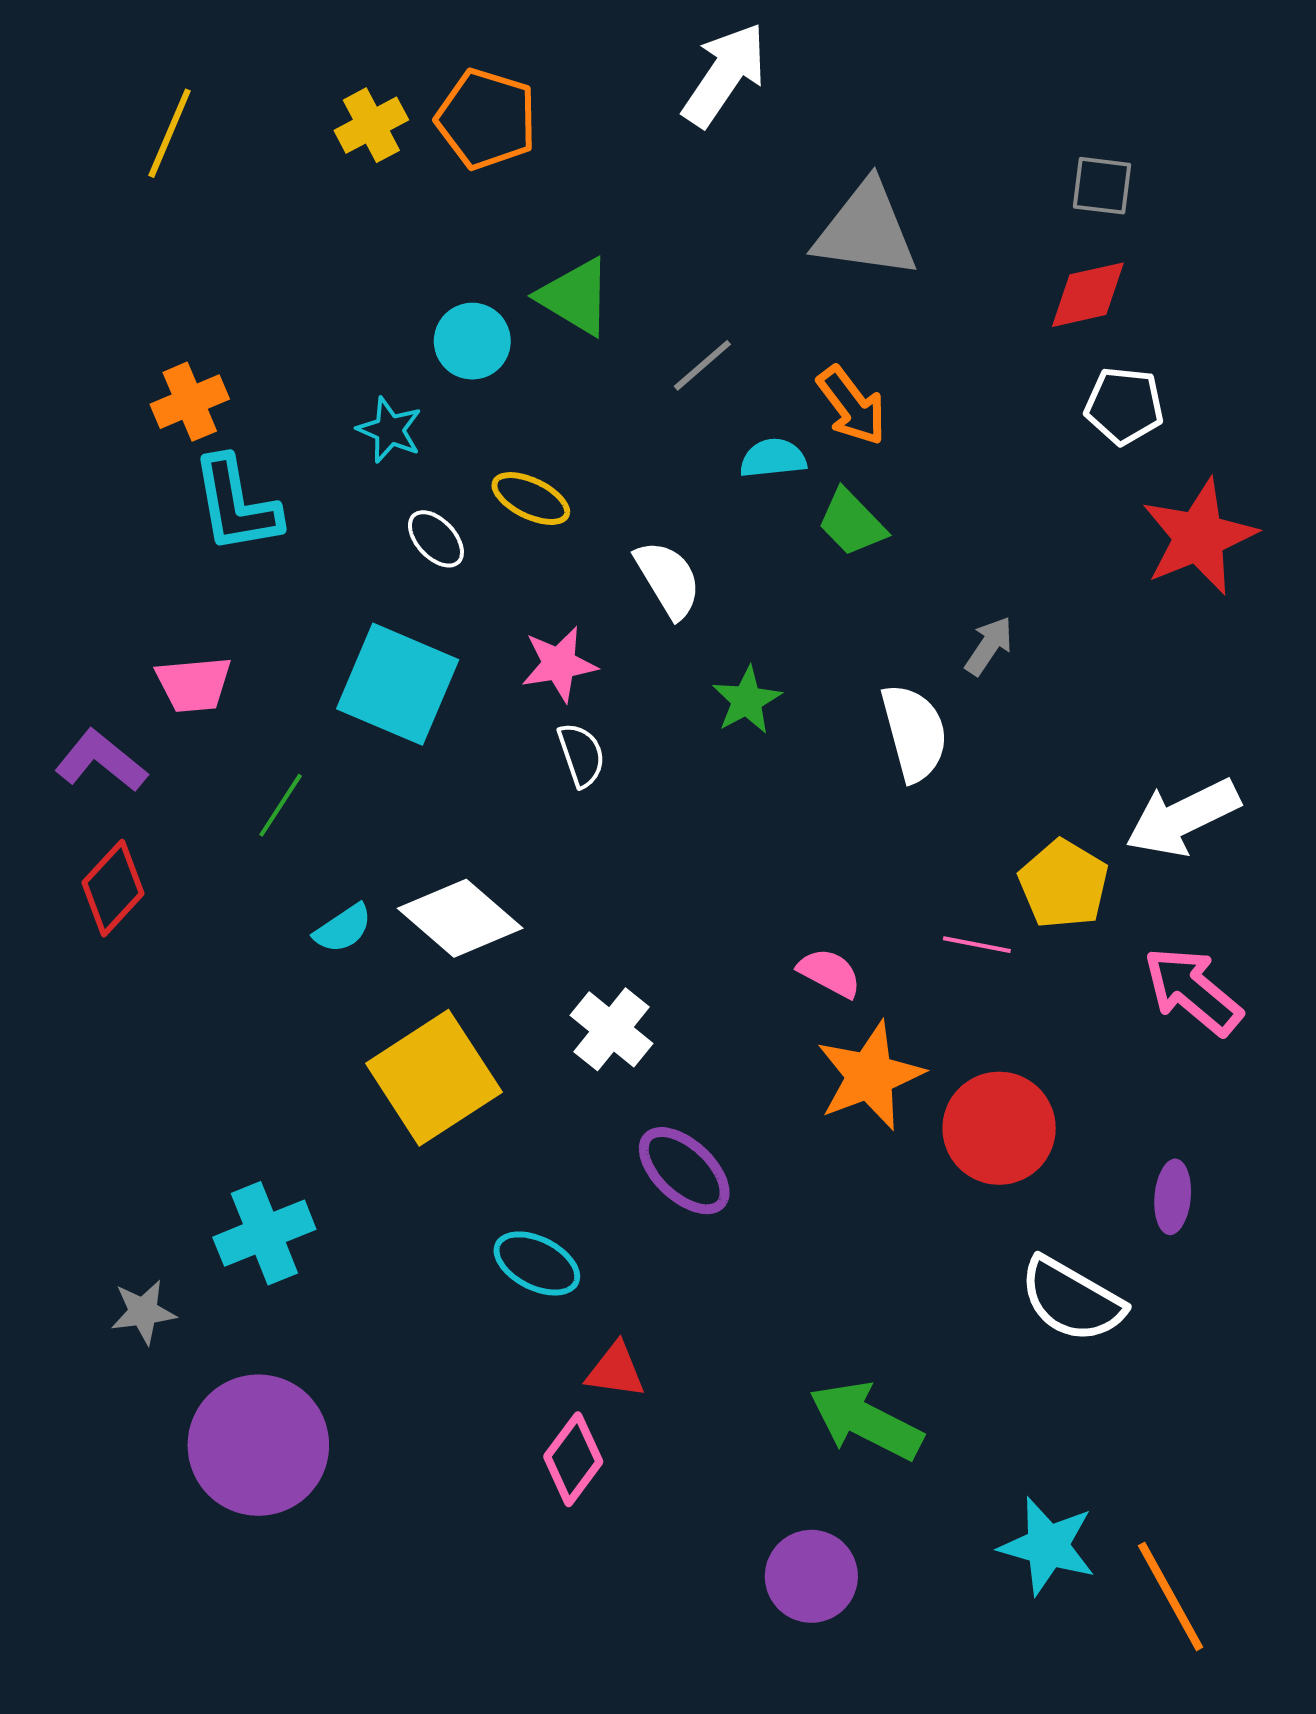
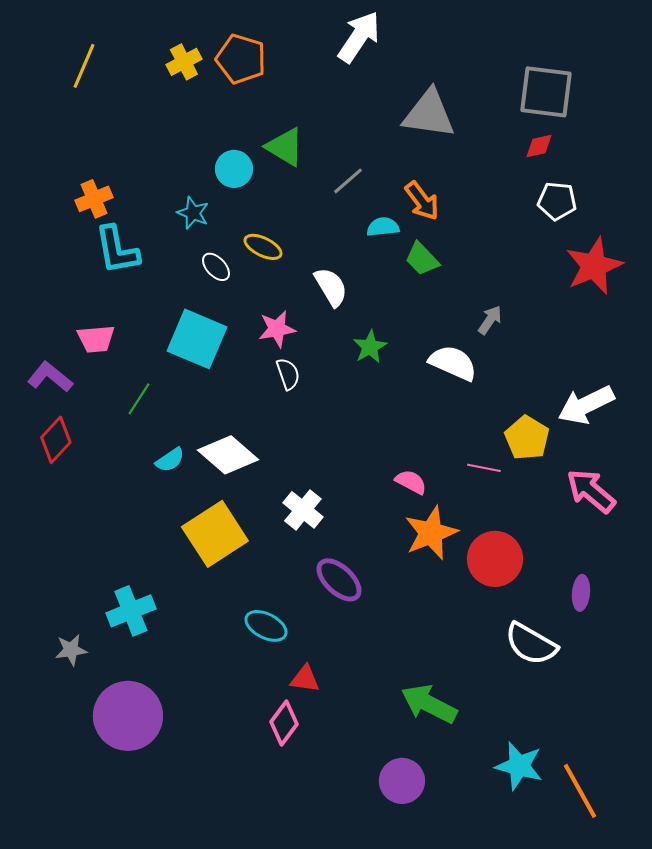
gray square: (1102, 186) -> (546, 92), size x1.8
red diamond: (1088, 295) -> (539, 146), size x0.7
white semicircle: (914, 733) -> (453, 363), turned -51

